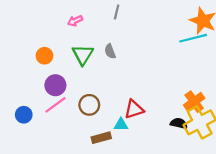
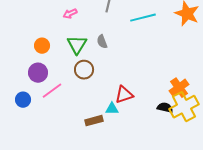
cyan line: (193, 38) -> (143, 18), moved
purple circle: (55, 85) -> (38, 73), moved
brown circle: (89, 105) -> (84, 70), moved

